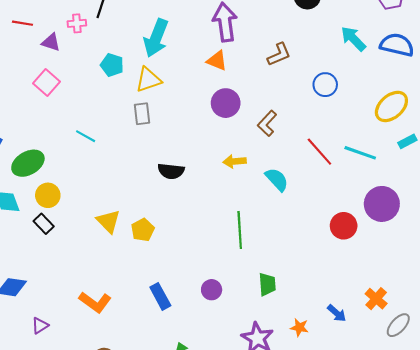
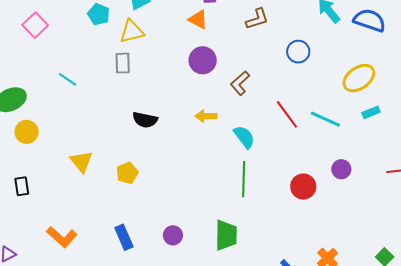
purple circle: (382, 204) -> (341, 169), size x0.6
black rectangle: (44, 224) -> (22, 186), moved, turned 30
yellow pentagon: (143, 230) -> (127, 173), moved
green line: (240, 230) -> (244, 179), moved
green trapezoid: (267, 284) -> (226, 235), size x1.4

